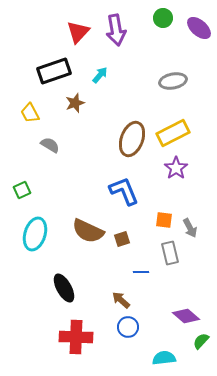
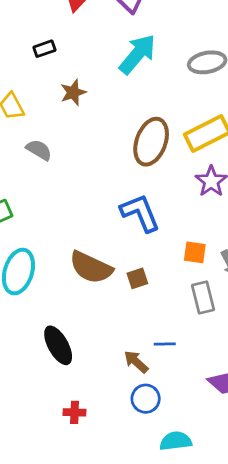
black rectangle: (54, 71) -> (44, 49), size x0.5
cyan arrow: (100, 75) -> (137, 54), moved, size x1.8
blue line: (141, 272) -> (165, 344), moved
red cross: (76, 337) -> (75, 412), size x0.5
cyan semicircle: (164, 358) -> (176, 441), moved

